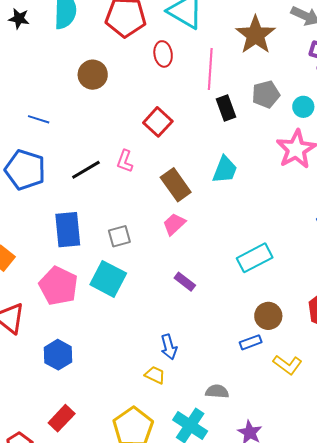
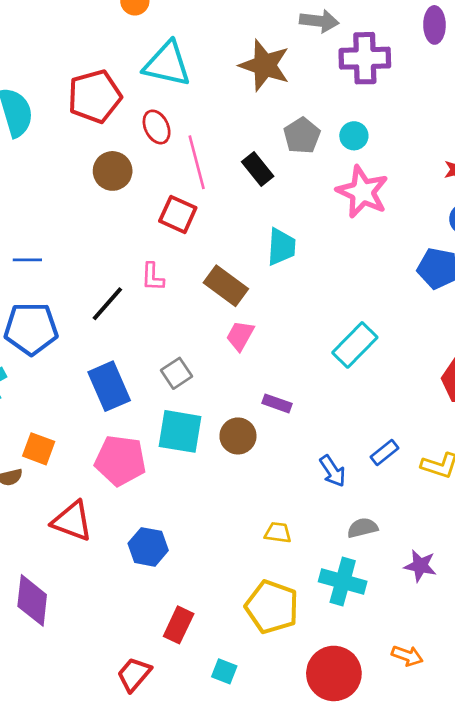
pink line: (210, 69) -> (197, 162), moved
brown circle: (93, 75) -> (113, 171), moved
brown circle: (268, 316) -> (238, 436), moved
blue arrow: (169, 347) -> (333, 471), moved

